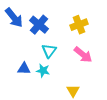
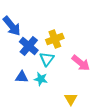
blue cross: (39, 25) -> (29, 46), moved
yellow cross: (79, 25) -> (55, 39), moved

